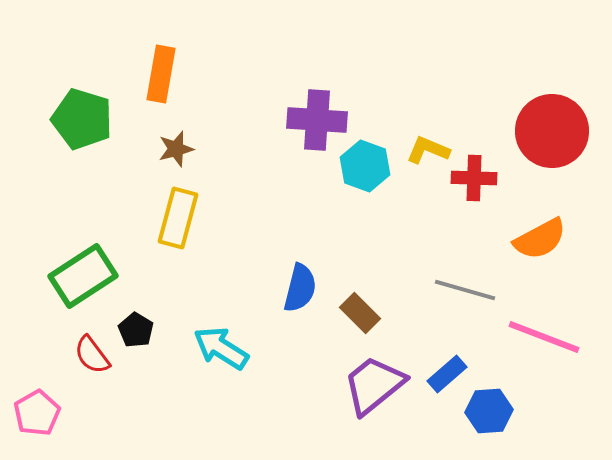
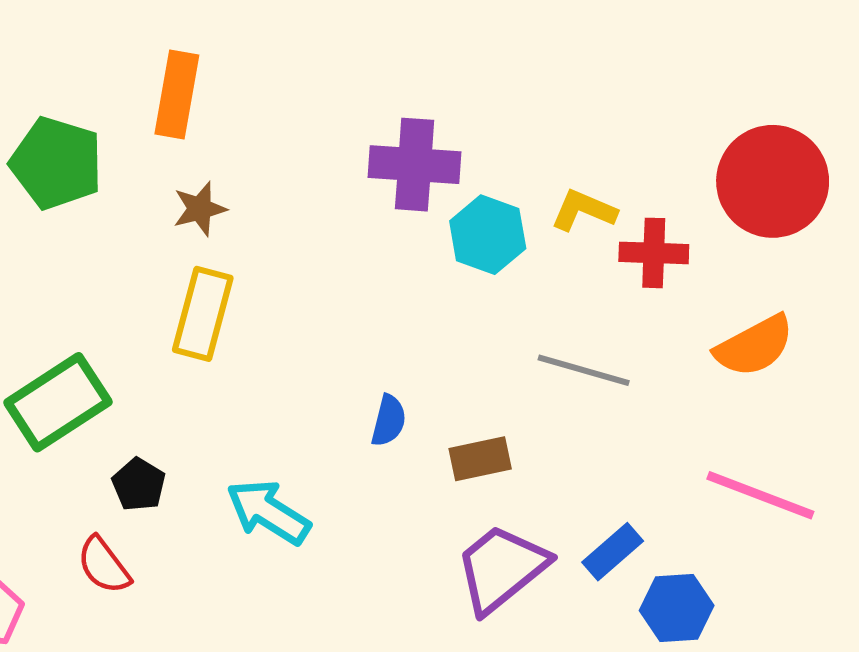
blue semicircle: (300, 288) -> (389, 421), size x0.7
gray line: (465, 290) -> (584, 370), moved
brown rectangle: (360, 313) -> (480, 459), turned -57
red semicircle: (92, 355) -> (104, 565), moved

